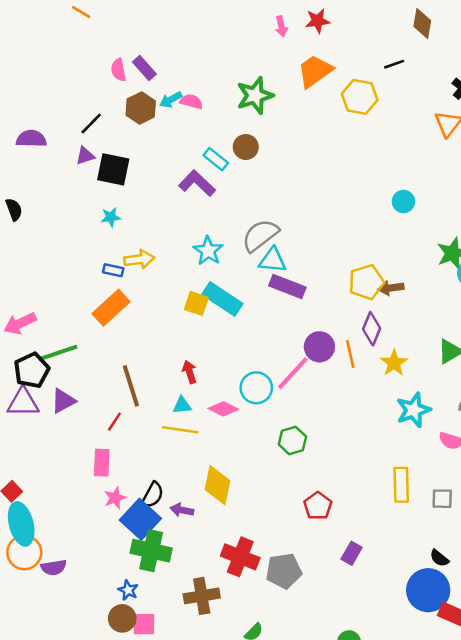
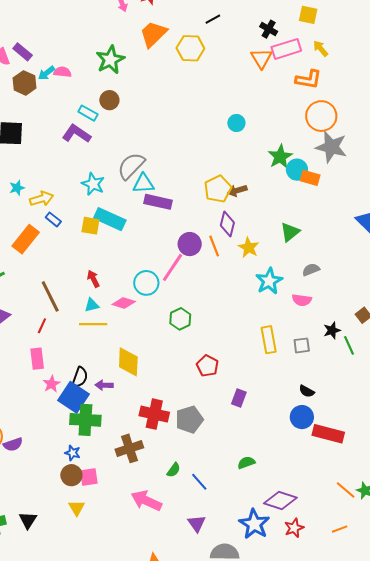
cyan star: (111, 217) -> (17, 188), moved
blue rectangle: (113, 270) -> (53, 219), moved, turned 35
blue circle: (428, 590) -> (302, 417), size x0.7

